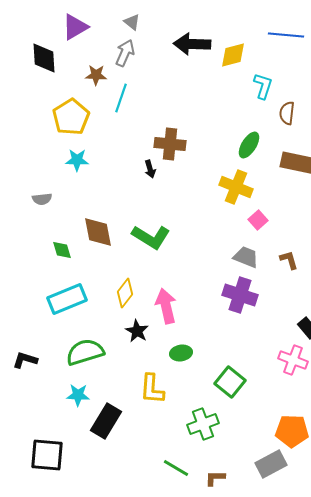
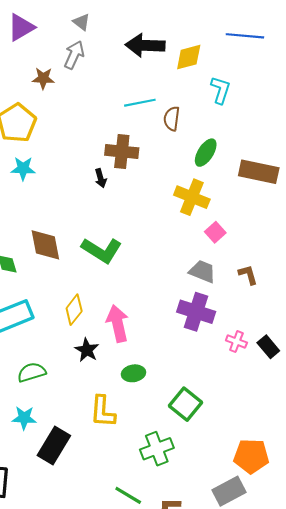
cyan line: (121, 98) -> (140, 103), moved, turned 60
brown semicircle: (287, 113) -> (172, 119), moved
green semicircle: (85, 352) -> (32, 372), size x0.7
pink cross: (293, 360) -> (236, 342), moved, size x0.7

